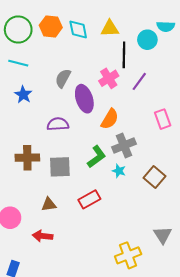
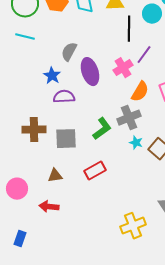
pink cross: (109, 78) -> (123, 68), moved
blue star: (23, 95) -> (52, 76), moved
orange semicircle: (110, 119) -> (140, 92), moved
cyan star: (119, 171) -> (136, 143), moved

